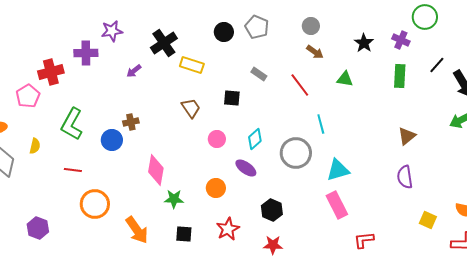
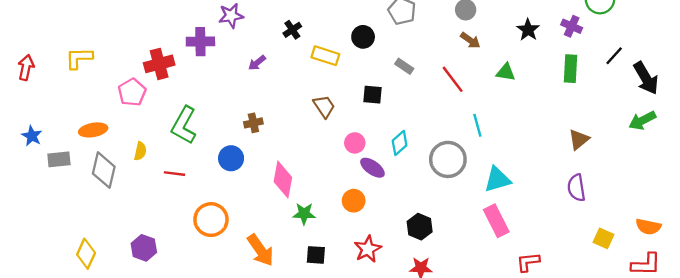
black circle: (224, 32) -> (363, 37), moved
black cross: (164, 43) -> (292, 30), size x0.6
blue circle: (112, 140) -> (231, 158), moved
purple ellipse: (246, 168) -> (372, 168), moved
red line: (73, 170) -> (174, 174), moved

